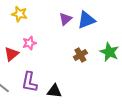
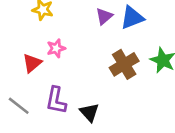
brown cross: (80, 55) -> (124, 64), size x1.5
black triangle: (54, 91) -> (89, 112), turned 42

